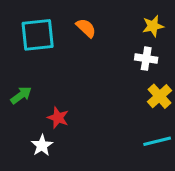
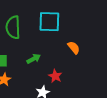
orange semicircle: (86, 28) -> (74, 48), moved

